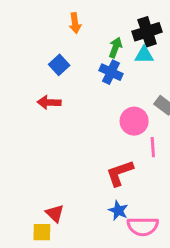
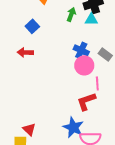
blue cross: (111, 72) -> (81, 50), moved
red L-shape: (120, 173) -> (86, 101), moved
blue star: (118, 211) -> (73, 127), size x1.5

